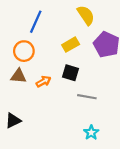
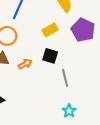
gray line: (87, 97) -> (65, 78), turned 66

